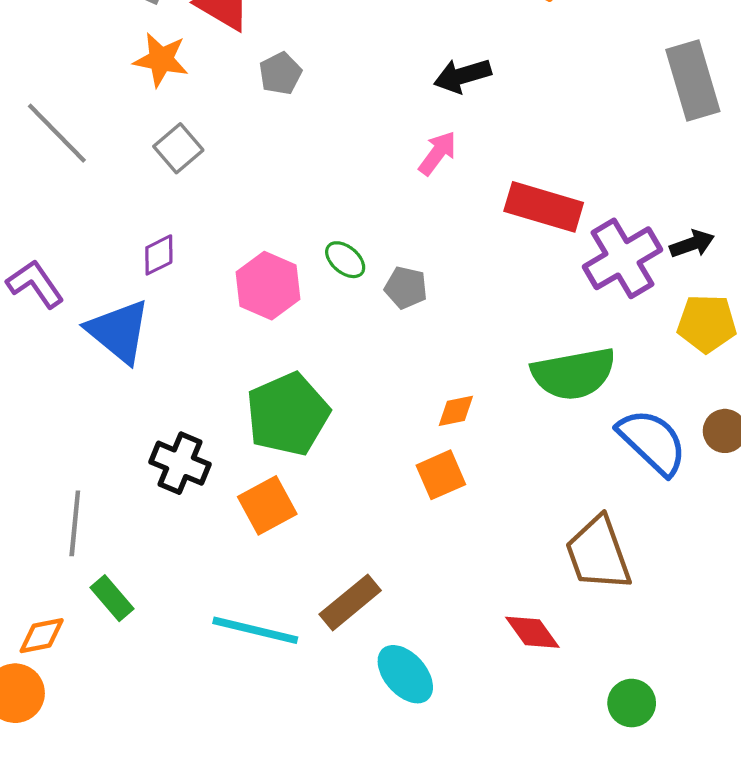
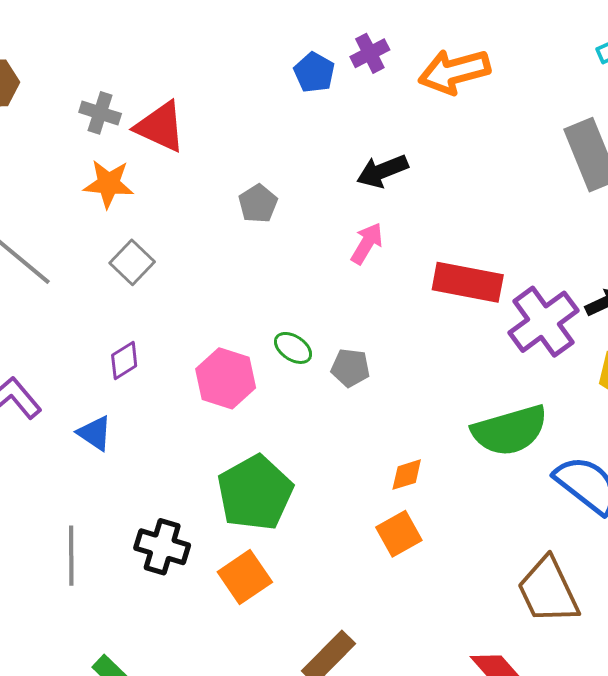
gray pentagon: (280, 73) -> (258, 204), moved
blue triangle: (119, 331) -> (95, 433), size x0.6
gray line: (75, 523) -> (71, 556), moved

